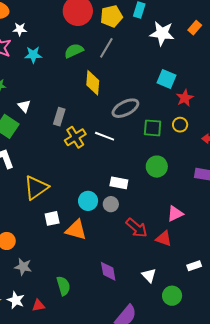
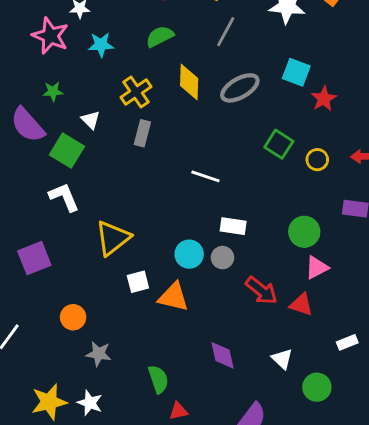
gray line: (106, 48) -> (226, 32), moved
gray ellipse: (125, 108) -> (240, 88), moved
yellow circle: (180, 125) -> (317, 160), moved
green square: (153, 128) -> (279, 144), turned 30
white line: (105, 136) -> (205, 176), moved
yellow cross: (75, 137) -> (136, 92), moved
green circle: (157, 167) -> (304, 232), moved
red triangle: (38, 305) -> (178, 411), moved

